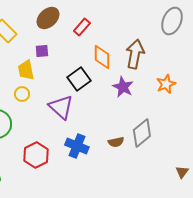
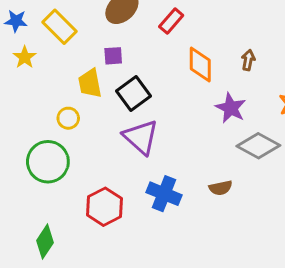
brown arrow: (135, 54) -> (248, 60), size x0.5
black square: (79, 79) -> (134, 94), moved
yellow circle: (22, 94) -> (68, 118), moved
gray diamond: (142, 133) -> (258, 146), moved, turned 68

